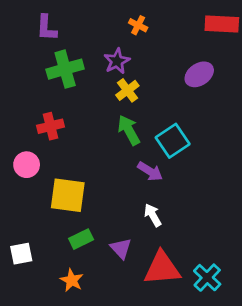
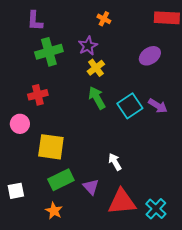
purple arrow: (150, 171) -> (158, 106), moved
green rectangle: (81, 239) -> (61, 180), size x1.4

